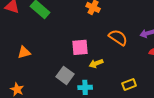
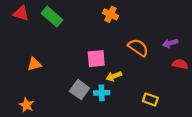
yellow rectangle: (129, 84) -> (150, 99), turned 40
cyan cross: (85, 87) -> (102, 93), moved

